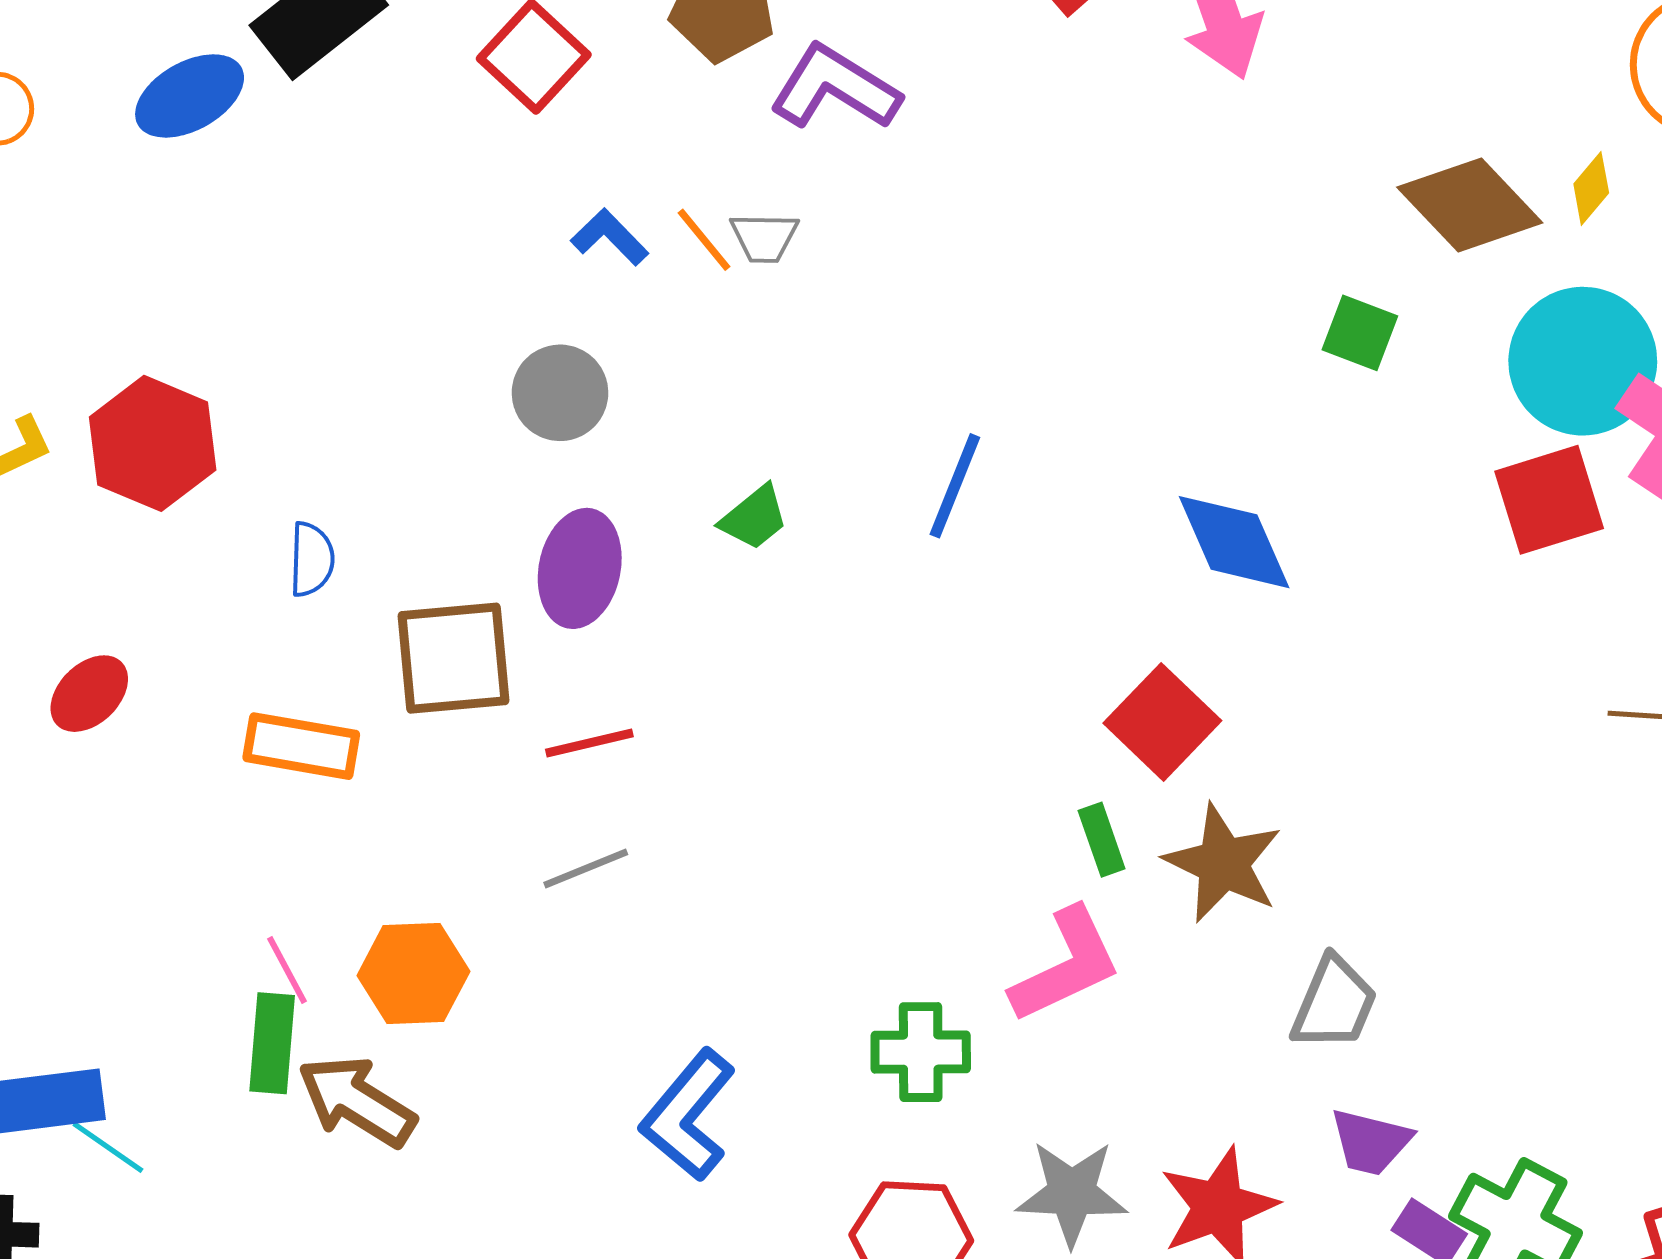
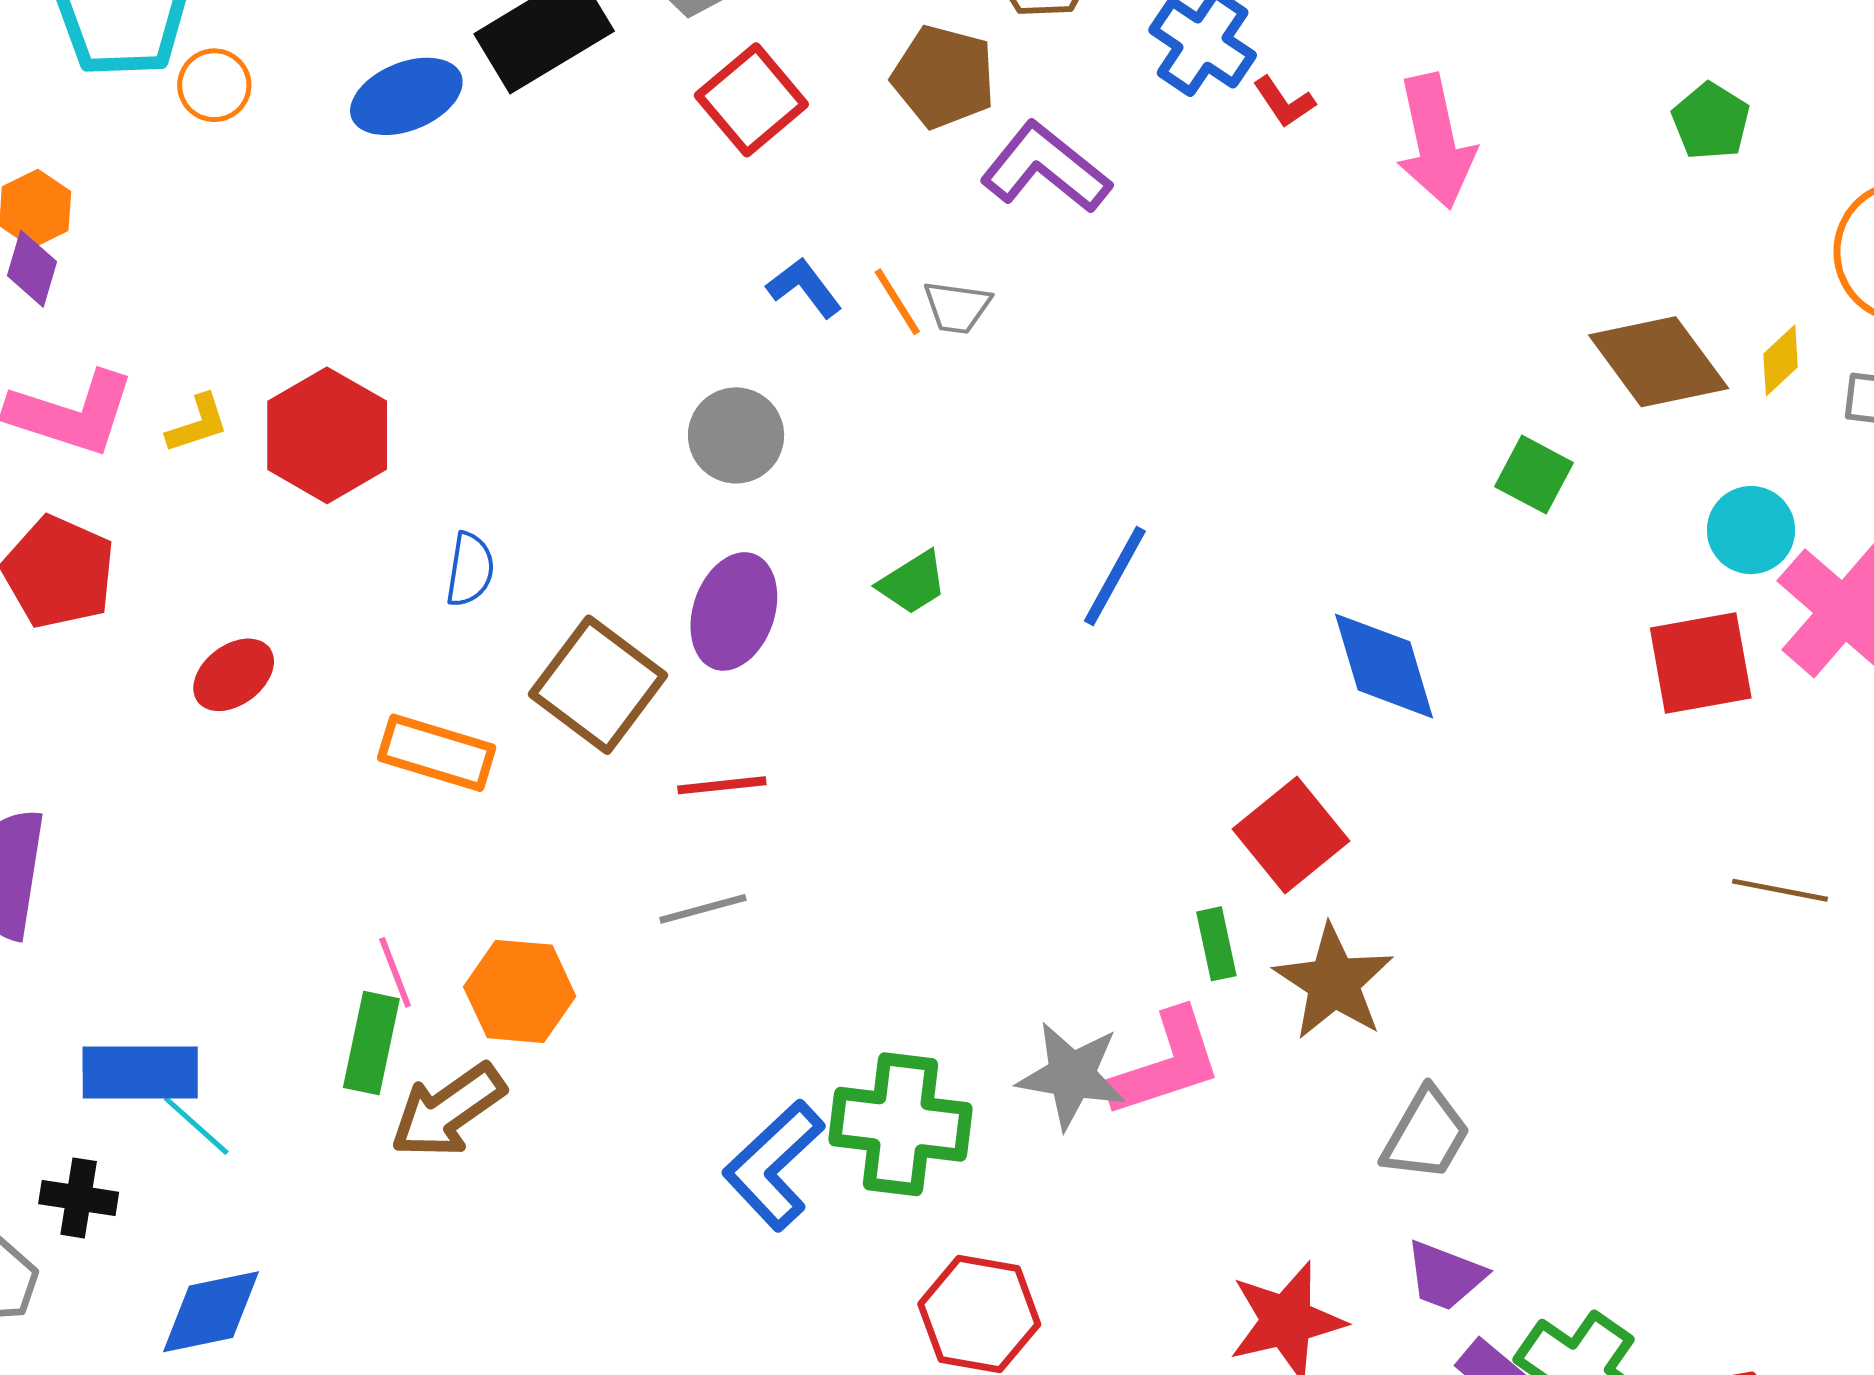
cyan circle: (1583, 361) -> (1751, 530), size x0.6
brown square: (454, 658) -> (598, 685), turned 35
green cross: (921, 1052) -> (900, 1124), moved, size x1.4
brown arrow: (357, 1101) -> (448, 1111), turned -74
gray star: (1072, 1193) -> (1072, 1075), moved

